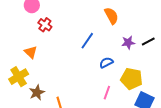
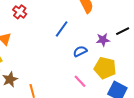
purple star: (128, 43) -> (103, 40), moved
pink line: (107, 93) -> (80, 81), turned -64

